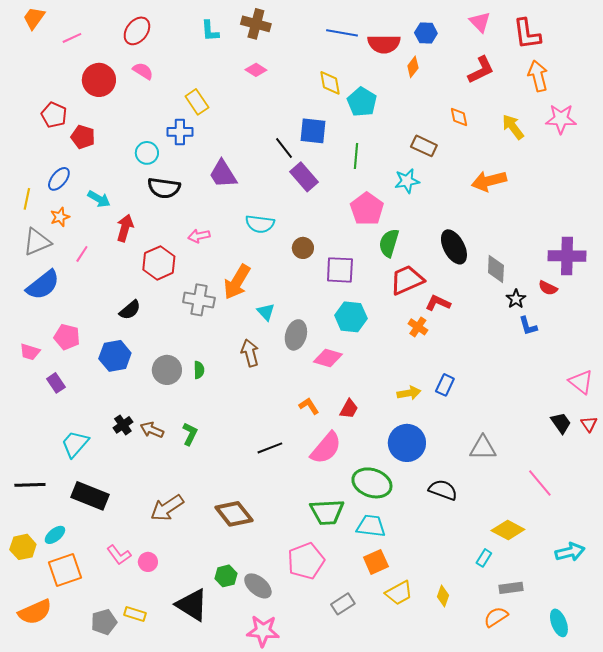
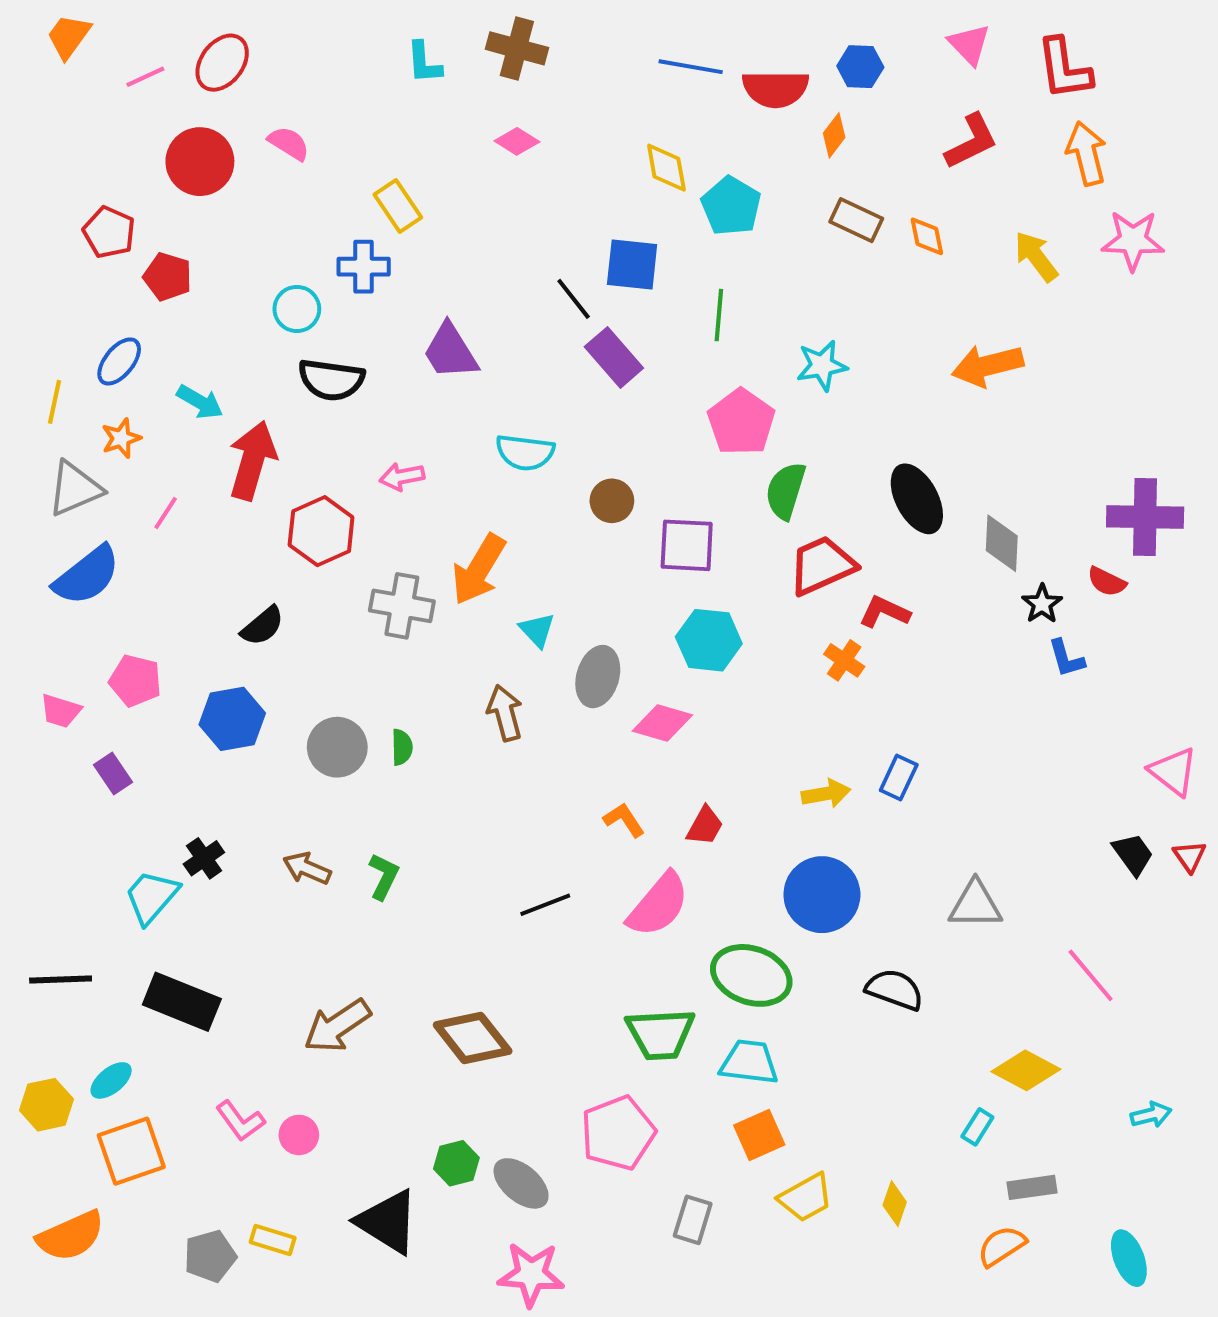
red ellipse: (137, 31) -> (222, 63), moved
brown rectangle: (424, 146) -> (856, 220), moved
red arrow: (125, 228) -> (252, 460), size x1.4
black cross: (123, 425) -> (204, 858), moved
cyan arrow: (570, 552) -> (1151, 1115), size x0.7
gray rectangle: (343, 604) -> (693, 1220), turned -40

